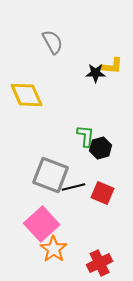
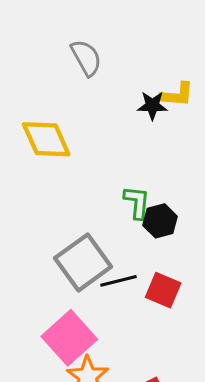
gray square: (51, 175) -> (83, 262), turned 33

